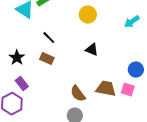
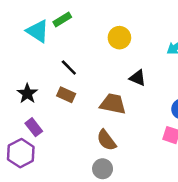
black triangle: (92, 50) -> (138, 78), moved
brown trapezoid: (106, 89) -> (113, 104), moved

